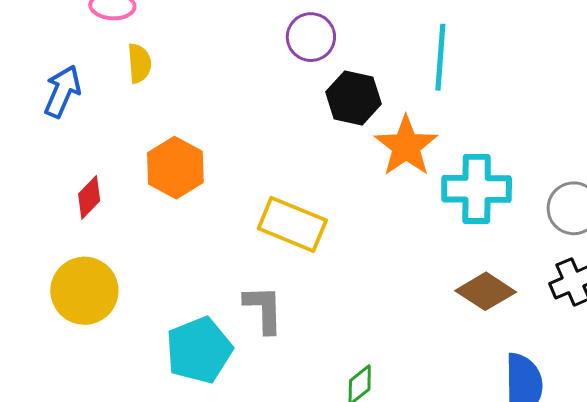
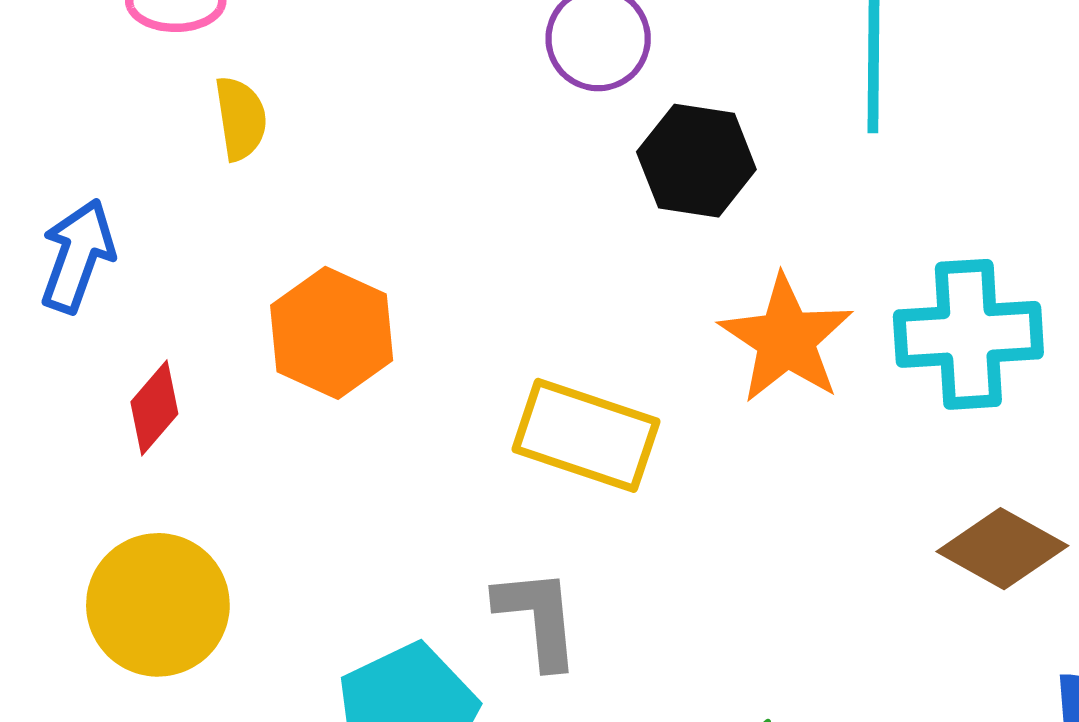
blue arrow: (62, 91) -> (77, 256), moved
orange star: (406, 146) -> (786, 339), moved

